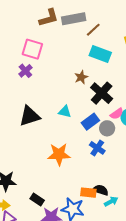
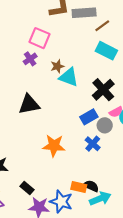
brown star: (81, 77) -> (57, 66), moved
cyan triangle: (65, 112) -> (69, 77), moved, size x1.5
cyan arrow: (111, 202) -> (100, 199), size x1.5

